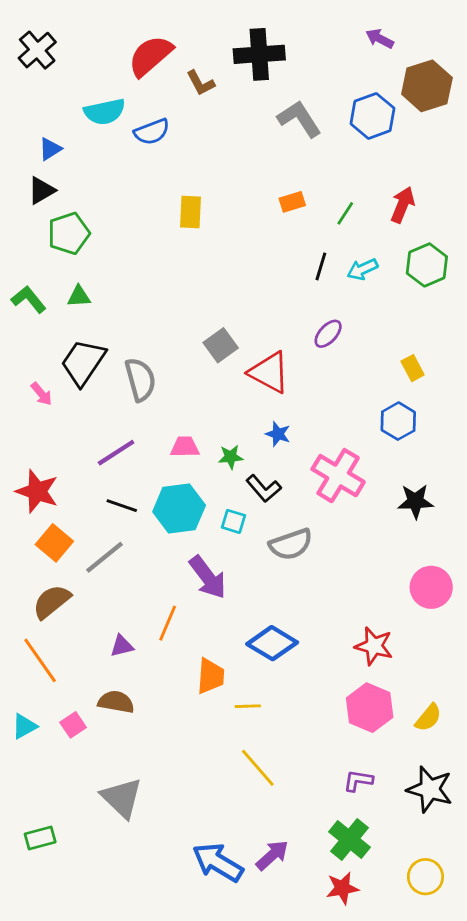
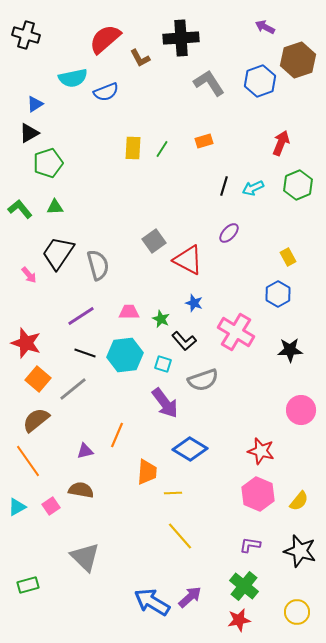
black cross: (37, 50) -> (26, 35), turned -32
green line: (345, 213) -> (162, 149), moved
green star: (231, 457) -> (161, 319), turned 30
purple arrow: (208, 577) -> (165, 403), moved

